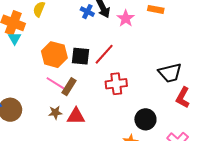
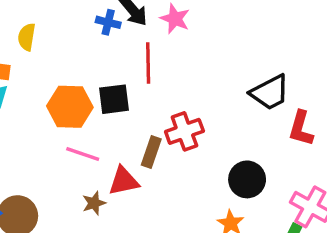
red line: (104, 54) -> (148, 63), moved, turned -30
brown rectangle: (69, 87) -> (151, 152), moved
red triangle: (76, 116) -> (124, 181), moved

